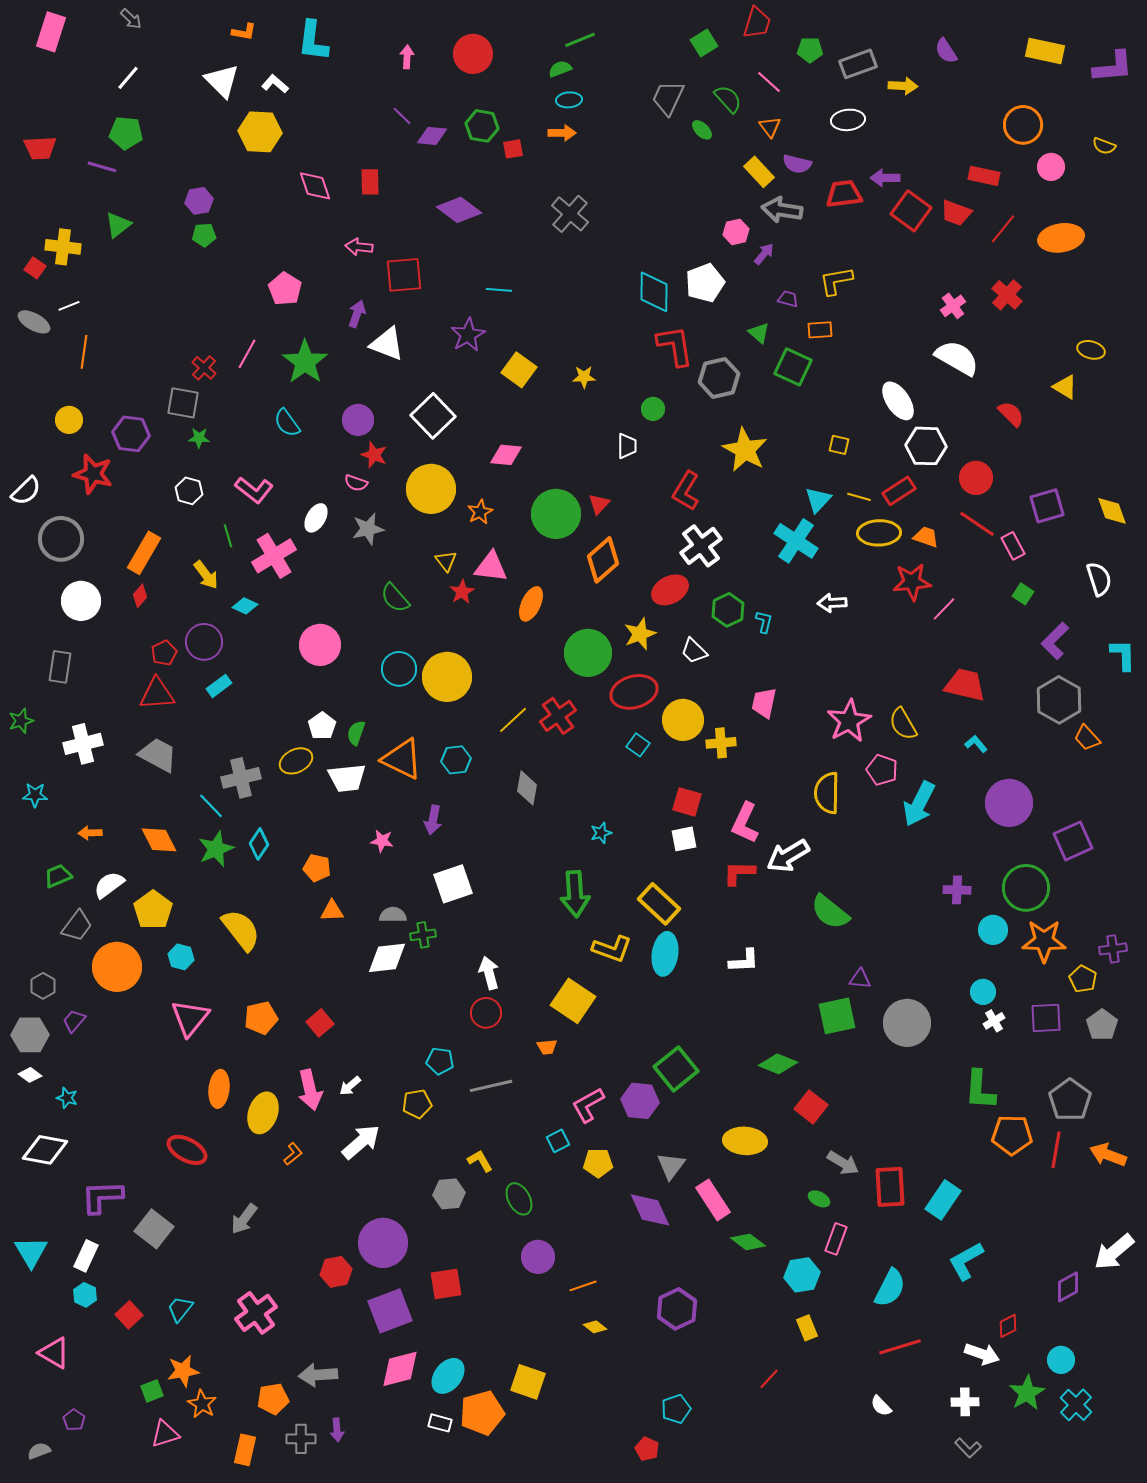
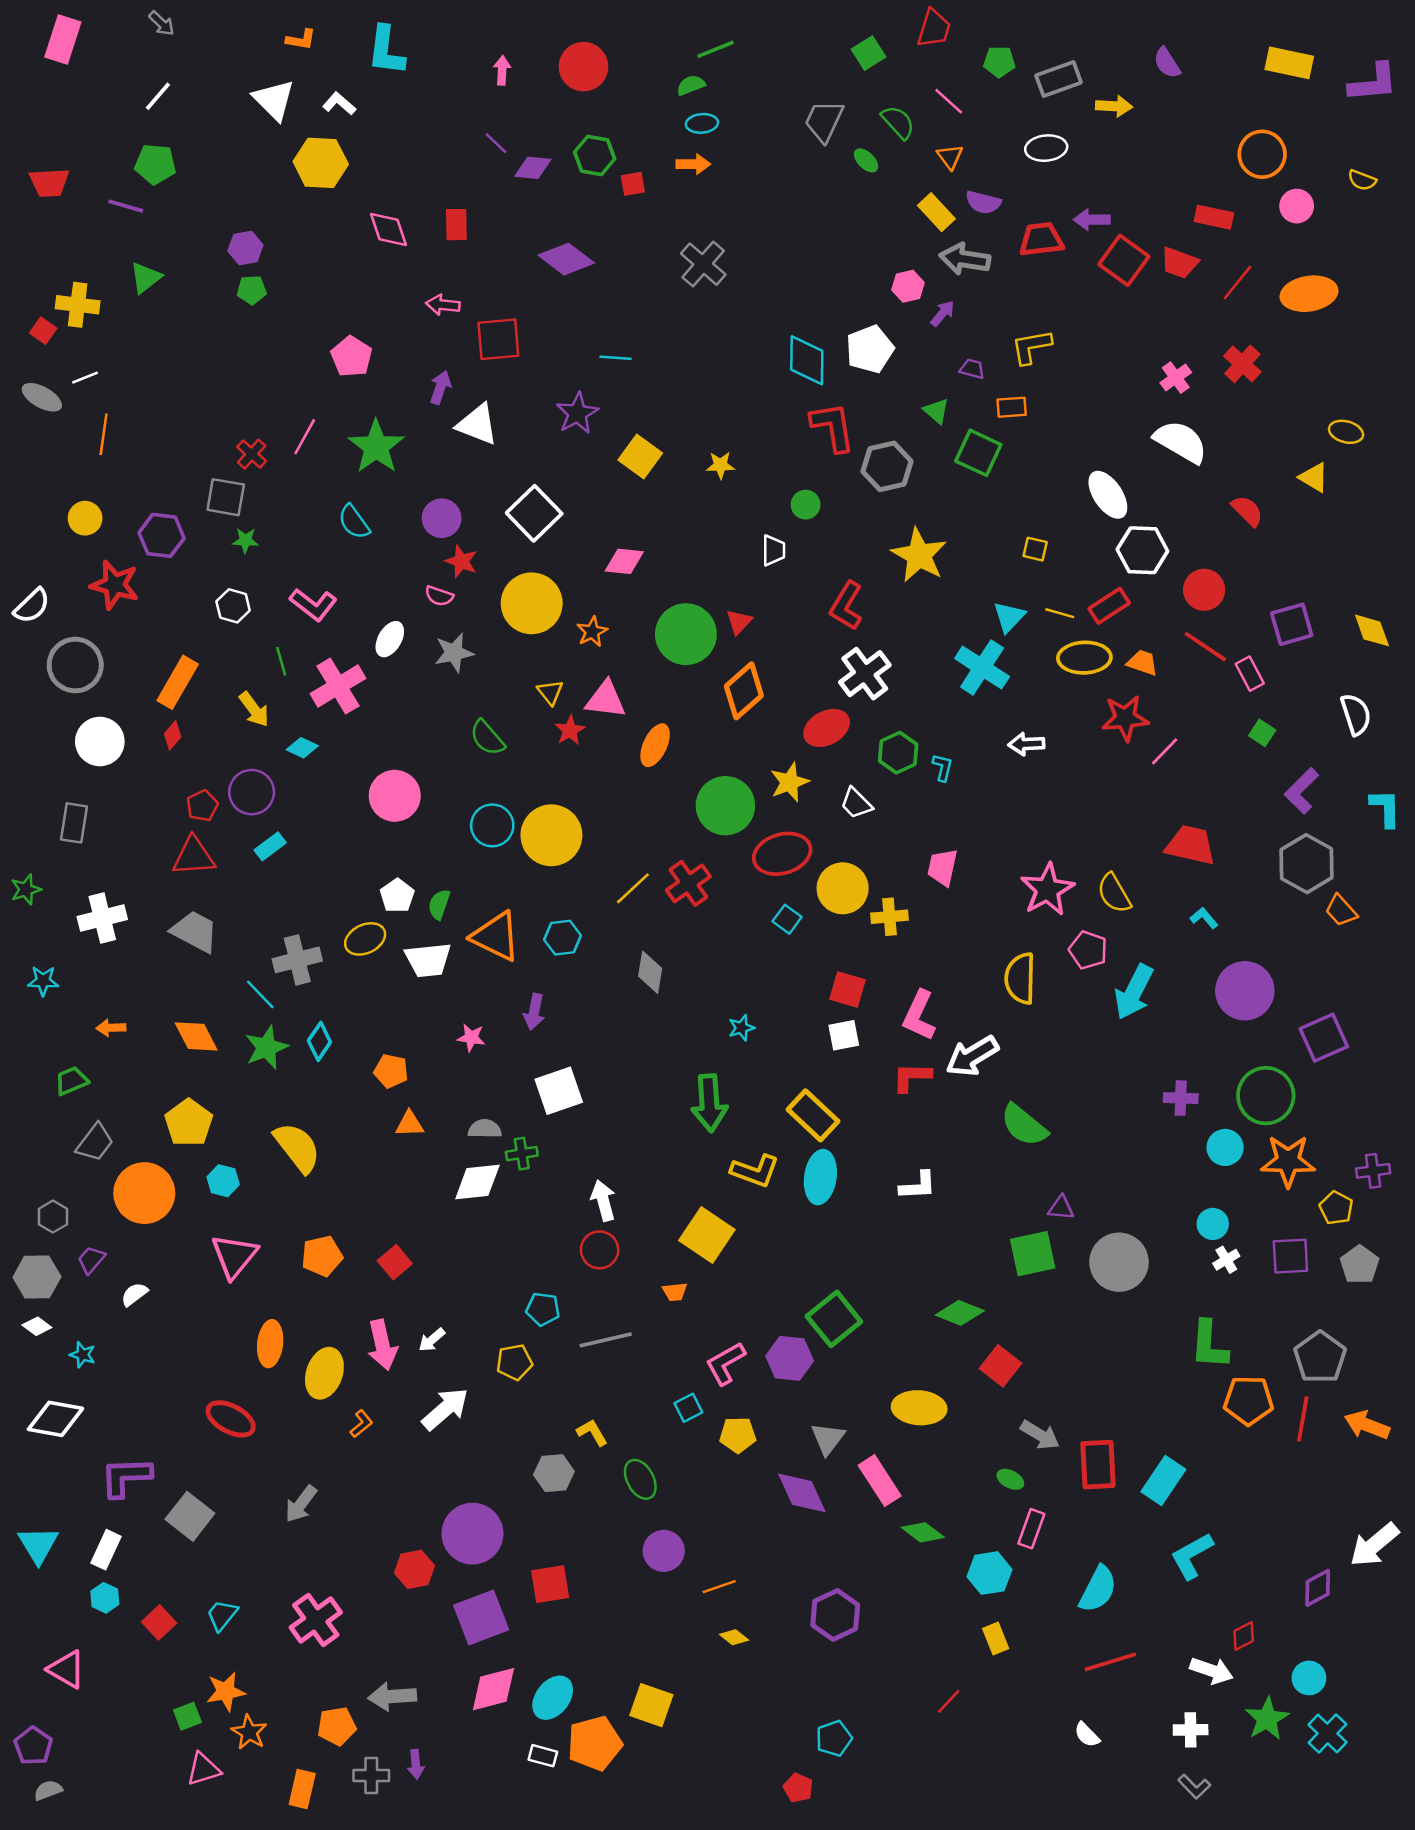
white semicircle: (109, 885) -> (134, 1294), moved, size x0.7
purple pentagon: (74, 1420) -> (33, 1746), moved, size x1.4

